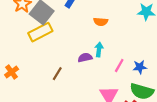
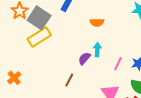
purple semicircle: (85, 58) -> (84, 58), turned -32
brown line: (57, 74) -> (69, 80), moved

